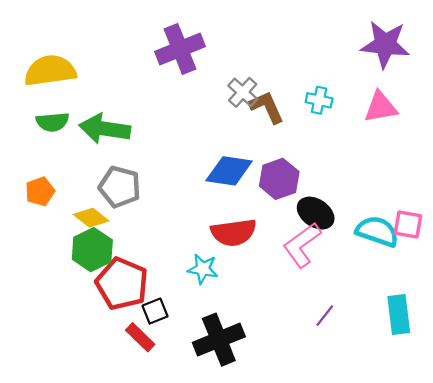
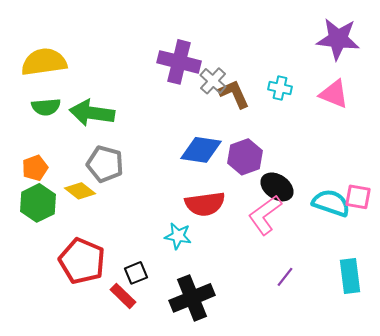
purple cross: (180, 49) -> (179, 62), moved, turned 36
pink triangle: (381, 107) -> (334, 94), turned 32
green hexagon: (92, 250) -> (38, 203), moved
red pentagon: (122, 284) -> (82, 261), moved

